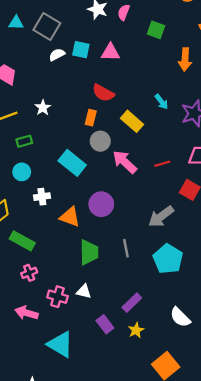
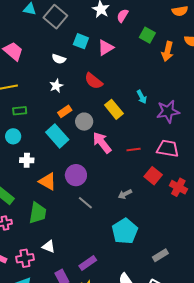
pink triangle: (110, 52) -> (106, 48), turned -42
white semicircle: (57, 55) -> (59, 59), moved, turned -144
orange arrow: (185, 59) -> (167, 51), moved
white star: (43, 108) -> (56, 86), moved
orange rectangle: (91, 118) -> (65, 111), moved, turned 32
gray arrow: (161, 216) -> (125, 194), size x0.6
gray line: (126, 248) -> (85, 203), moved, turned -49
green trapezoid: (89, 252) -> (38, 213), moved
pink cross: (57, 297) -> (25, 258), moved, turned -36

